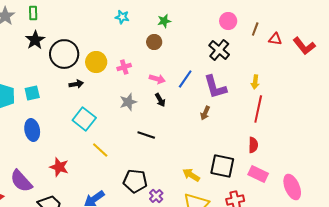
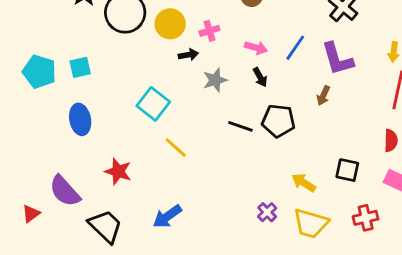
black arrow: (76, 84) -> (188, 55), moved
black square: (222, 166) -> (347, 170), size x0.7
black pentagon: (135, 181) -> (278, 121), moved
purple cross: (156, 196) -> (267, 212), moved

